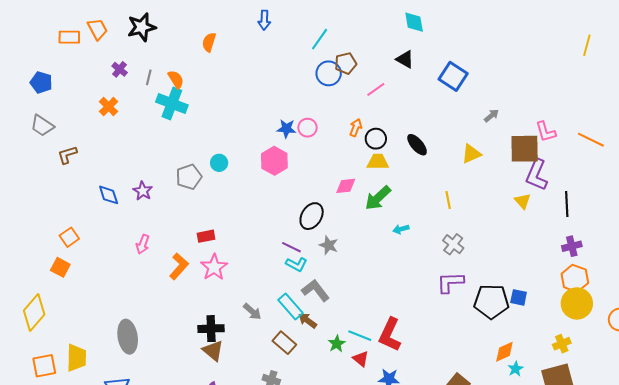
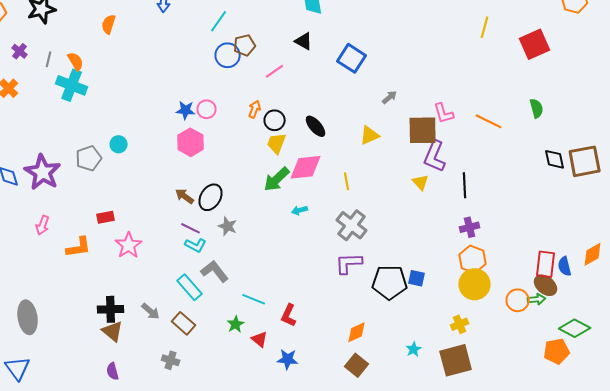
pink hexagon: (274, 161) -> (191, 142), moved
yellow trapezoid: (378, 162) -> (277, 143), turned -70
pink diamond: (346, 186) -> (306, 167), moved, size x1.6
purple star: (143, 191) -> (43, 172), size x1.8
gray cross: (453, 244) -> (352, 225), size x1.4
orange L-shape: (179, 266) -> (79, 247), turned 40
pink star: (214, 267) -> (129, 245), moved
gray arrow: (252, 312) -> (151, 311), moved
brown arrow: (308, 321) -> (185, 196), moved
red L-shape: (390, 335) -> (289, 315), size x0.7
cyan line: (360, 336) -> (254, 299), moved
orange diamond: (504, 352) -> (357, 332), moved

